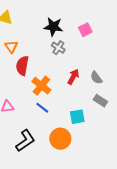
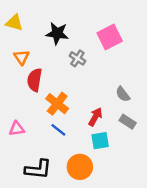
black star: (53, 27) -> (57, 33), moved
pink square: (85, 30) -> (110, 37), size x1.5
red arrow: (73, 77) -> (95, 117), moved
black L-shape: (25, 141) -> (38, 169), turned 40

